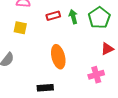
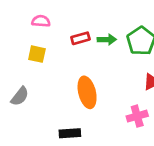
green arrow: (73, 17) -> (107, 40), turned 104

